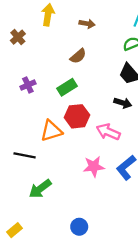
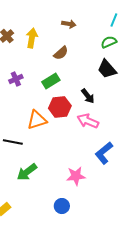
yellow arrow: (48, 15) -> (32, 38), moved
black arrow: (123, 103) -> (88, 96), moved, turned 35
pink star: (94, 166) -> (76, 176), moved

